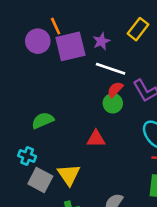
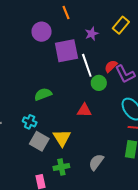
orange line: (56, 26) -> (66, 12), moved
purple square: (70, 46) -> (66, 51), moved
white line: (111, 69) -> (87, 65), moved, turned 50
red semicircle: (115, 89) -> (111, 66), moved

